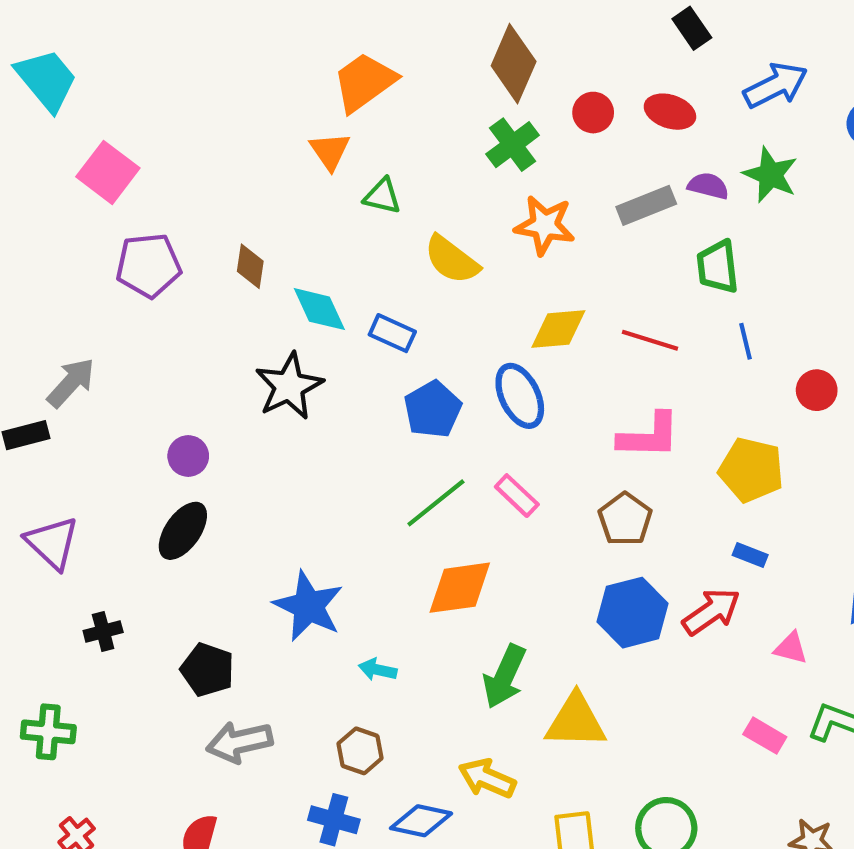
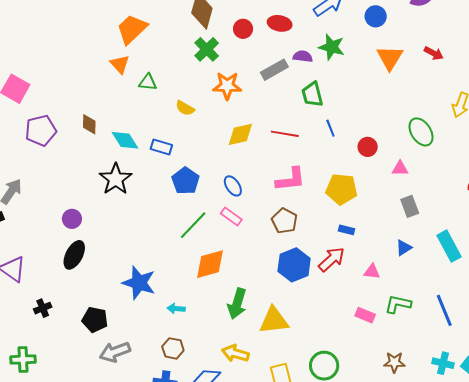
yellow semicircle: (452, 260) -> (185, 108), size x0.7
blue ellipse: (520, 396) -> (233, 186), moved, size x0.7

